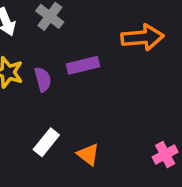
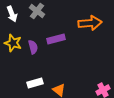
white rectangle: (46, 142) -> (35, 83), turned 35

